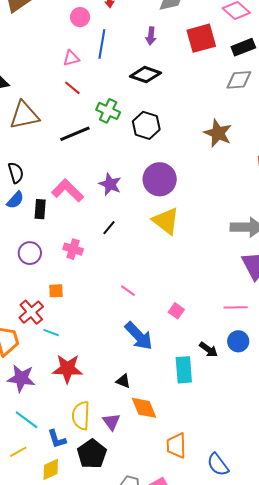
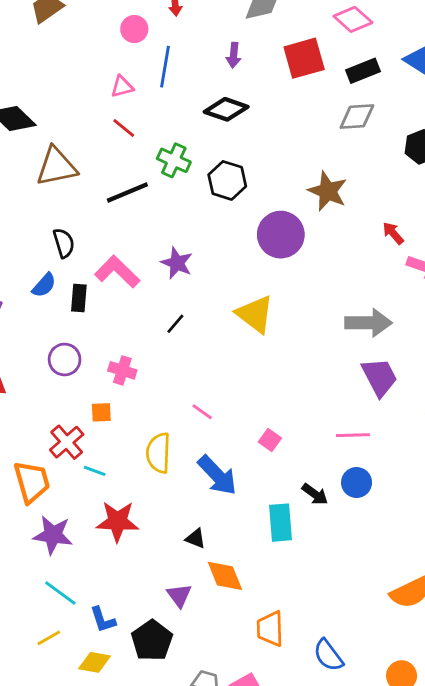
black semicircle: (16, 173) -> (64, 243), moved
purple circle: (160, 179) -> (281, 235), moved
pink cross: (73, 249) -> (122, 370), moved
yellow semicircle: (81, 416) -> (159, 453), moved
yellow diamond: (51, 469) -> (94, 662), turned 35

